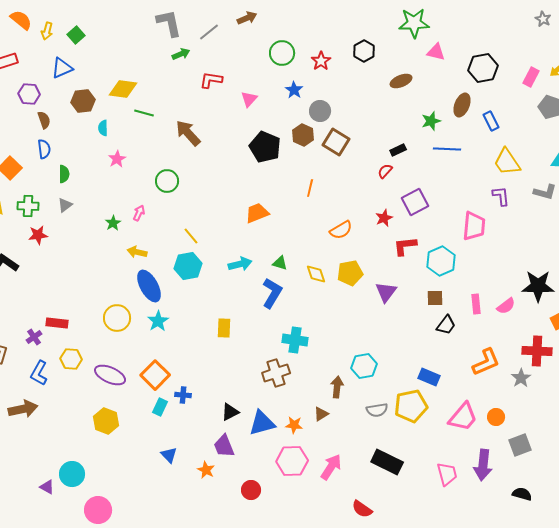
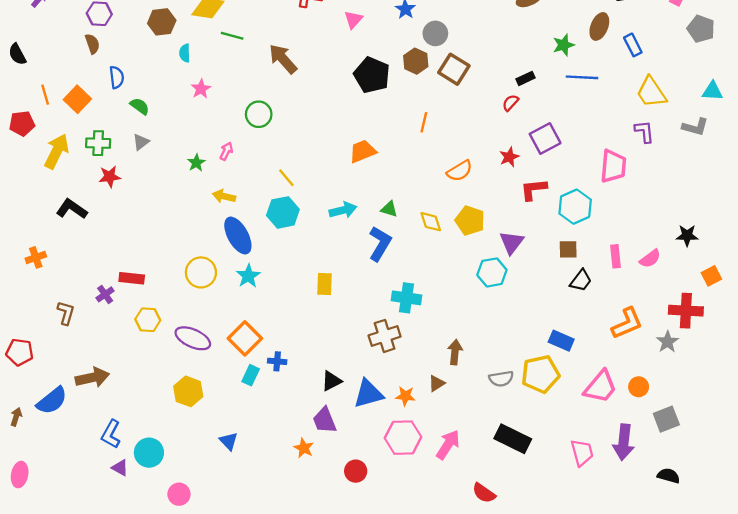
brown semicircle: (44, 120) -> (92, 44), moved
green semicircle: (64, 174) -> (140, 106), turned -54
yellow pentagon: (350, 273) -> (470, 220), turned 30
black star: (538, 286) -> (687, 236), size x0.6
cyan hexagon: (364, 366) -> (492, 272), moved
blue L-shape: (39, 373) -> (111, 434), moved
blue triangle: (169, 455) -> (229, 441), moved
pink circle: (98, 510) -> (179, 494), size x0.7

